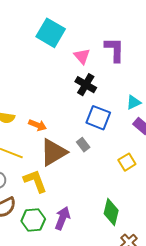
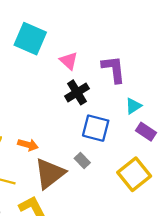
purple L-shape: (115, 50) -> (114, 69), moved
black cross: (86, 85) -> (77, 92), turned 35
yellow square: (127, 162) -> (134, 174), size x1.6

